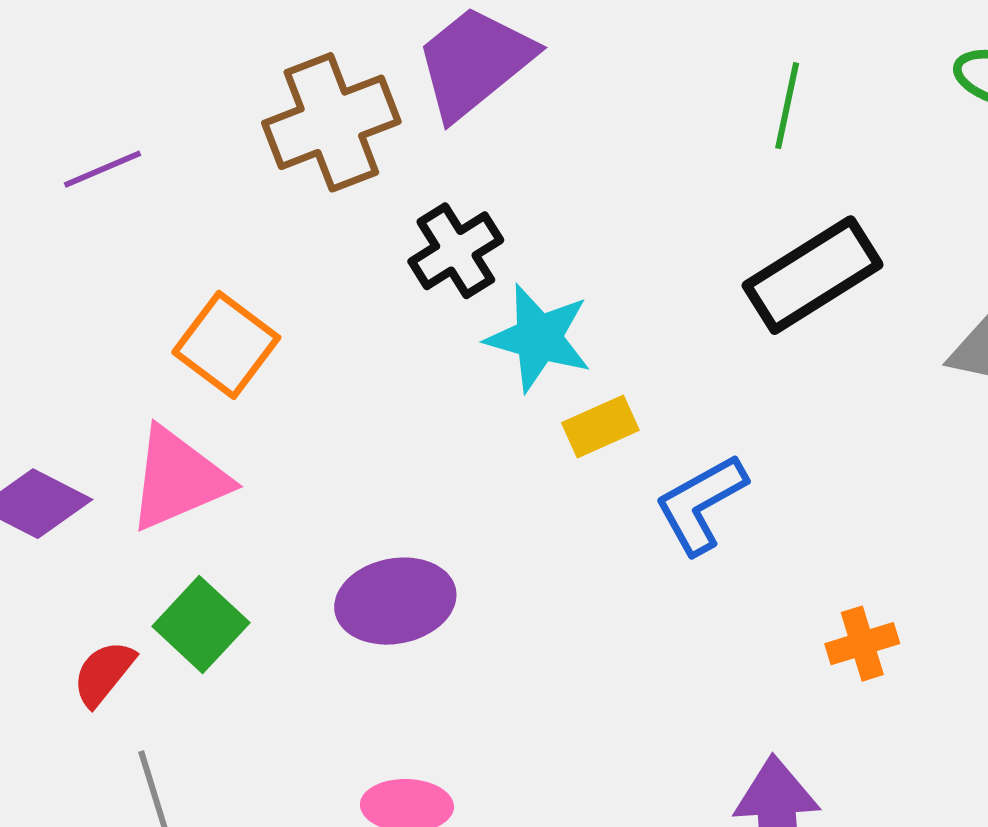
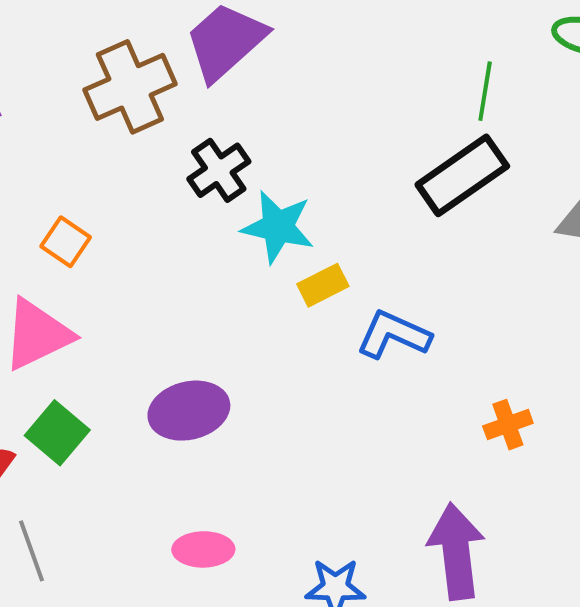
green line: (787, 106) -> (485, 91), moved
orange square: (226, 345) -> (66, 242), size x0.7
blue L-shape: (701, 504) -> (394, 335), turned 56

